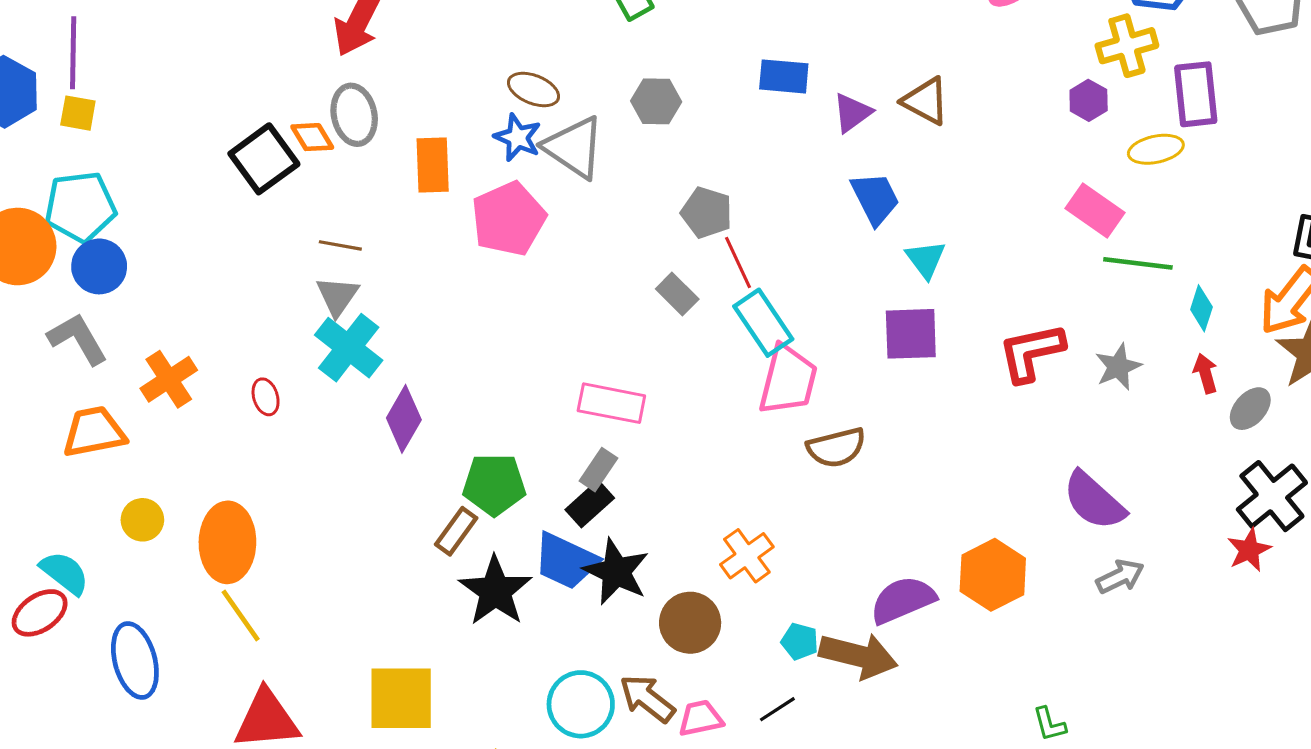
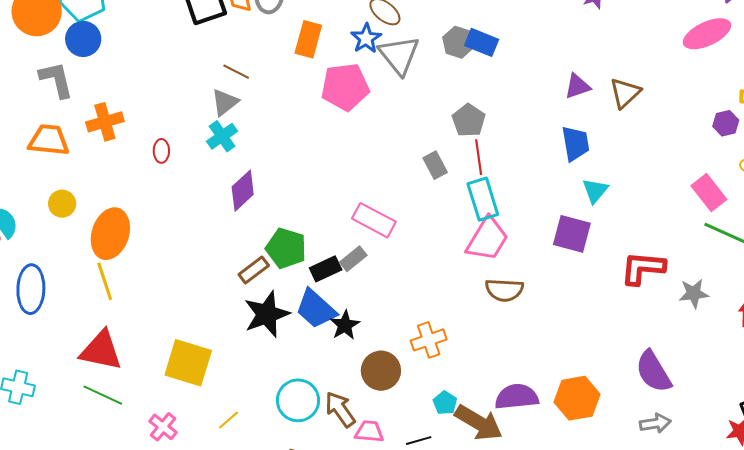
blue rectangle: (784, 76) -> (482, 42), moved
brown triangle: (926, 101) -> (625, 93), turned 32
cyan cross: (349, 348) -> (222, 136), size x0.7
black rectangle: (590, 504) -> (326, 269), moved
black star: (616, 572) -> (345, 325), size x0.7

